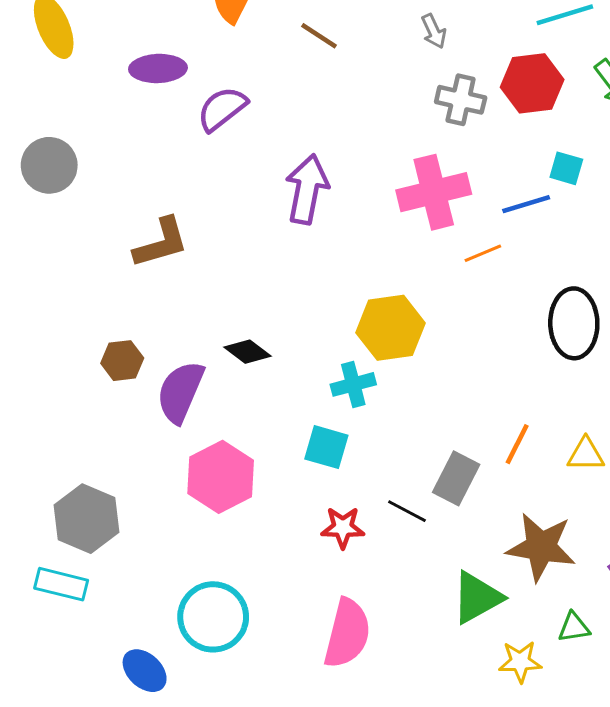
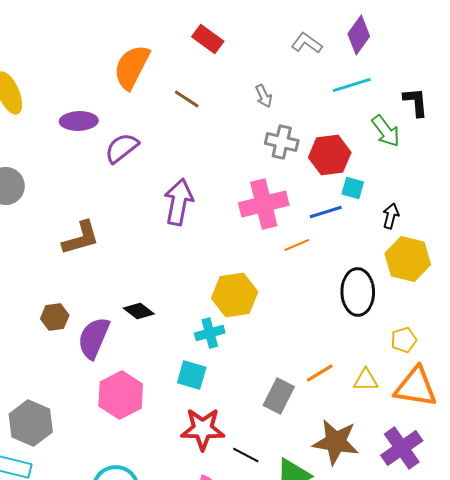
red hexagon: (532, 83) -> (330, 155), moved
orange line: (517, 444) -> (320, 373), turned 32
black line: (407, 511) -> (246, 455), moved
red star: (343, 528) -> (203, 429), size x1.5

